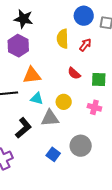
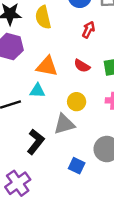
yellow semicircle: (63, 39) -> (43, 17), moved
orange triangle: (32, 75) -> (47, 66), moved, turned 30
cyan triangle: (37, 99) -> (37, 91), moved

